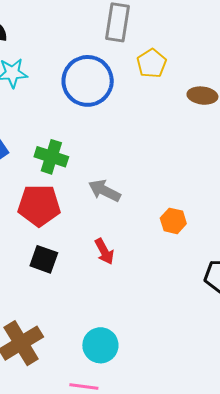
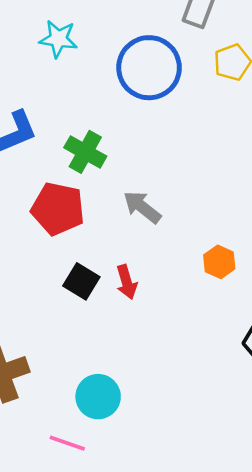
black square: (44, 259) -> (81, 281), moved

